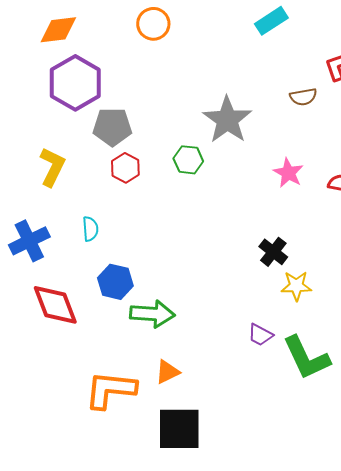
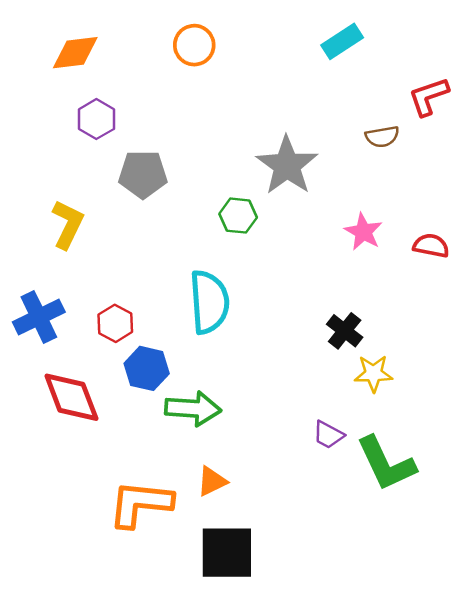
purple hexagon: (75, 83) -> (96, 119), size x0.6
red hexagon: (125, 168) -> (115, 323), moved
cyan semicircle: (90, 229) -> (209, 302), moved, size x2.0

